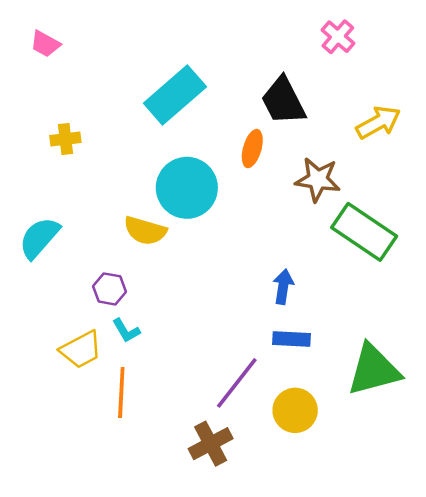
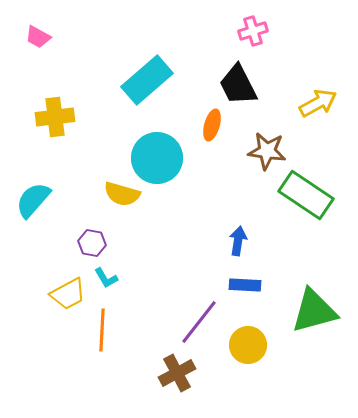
pink cross: (338, 37) -> (253, 31), moved, turned 32
yellow cross: (65, 139) -> (55, 117), size x1.5

